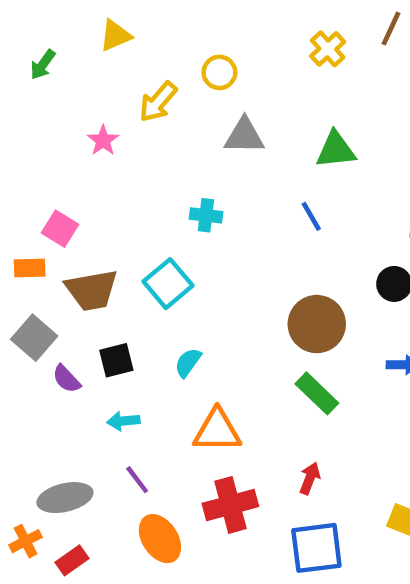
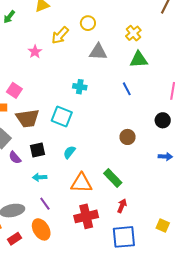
yellow cross: (328, 49) -> (133, 33), moved
cyan square: (168, 284) -> (62, 117), turned -30
brown circle: (317, 324) -> (128, 137), size x0.6
green rectangle: (317, 393) -> (113, 178), moved
orange ellipse: (160, 539) -> (41, 229), moved

